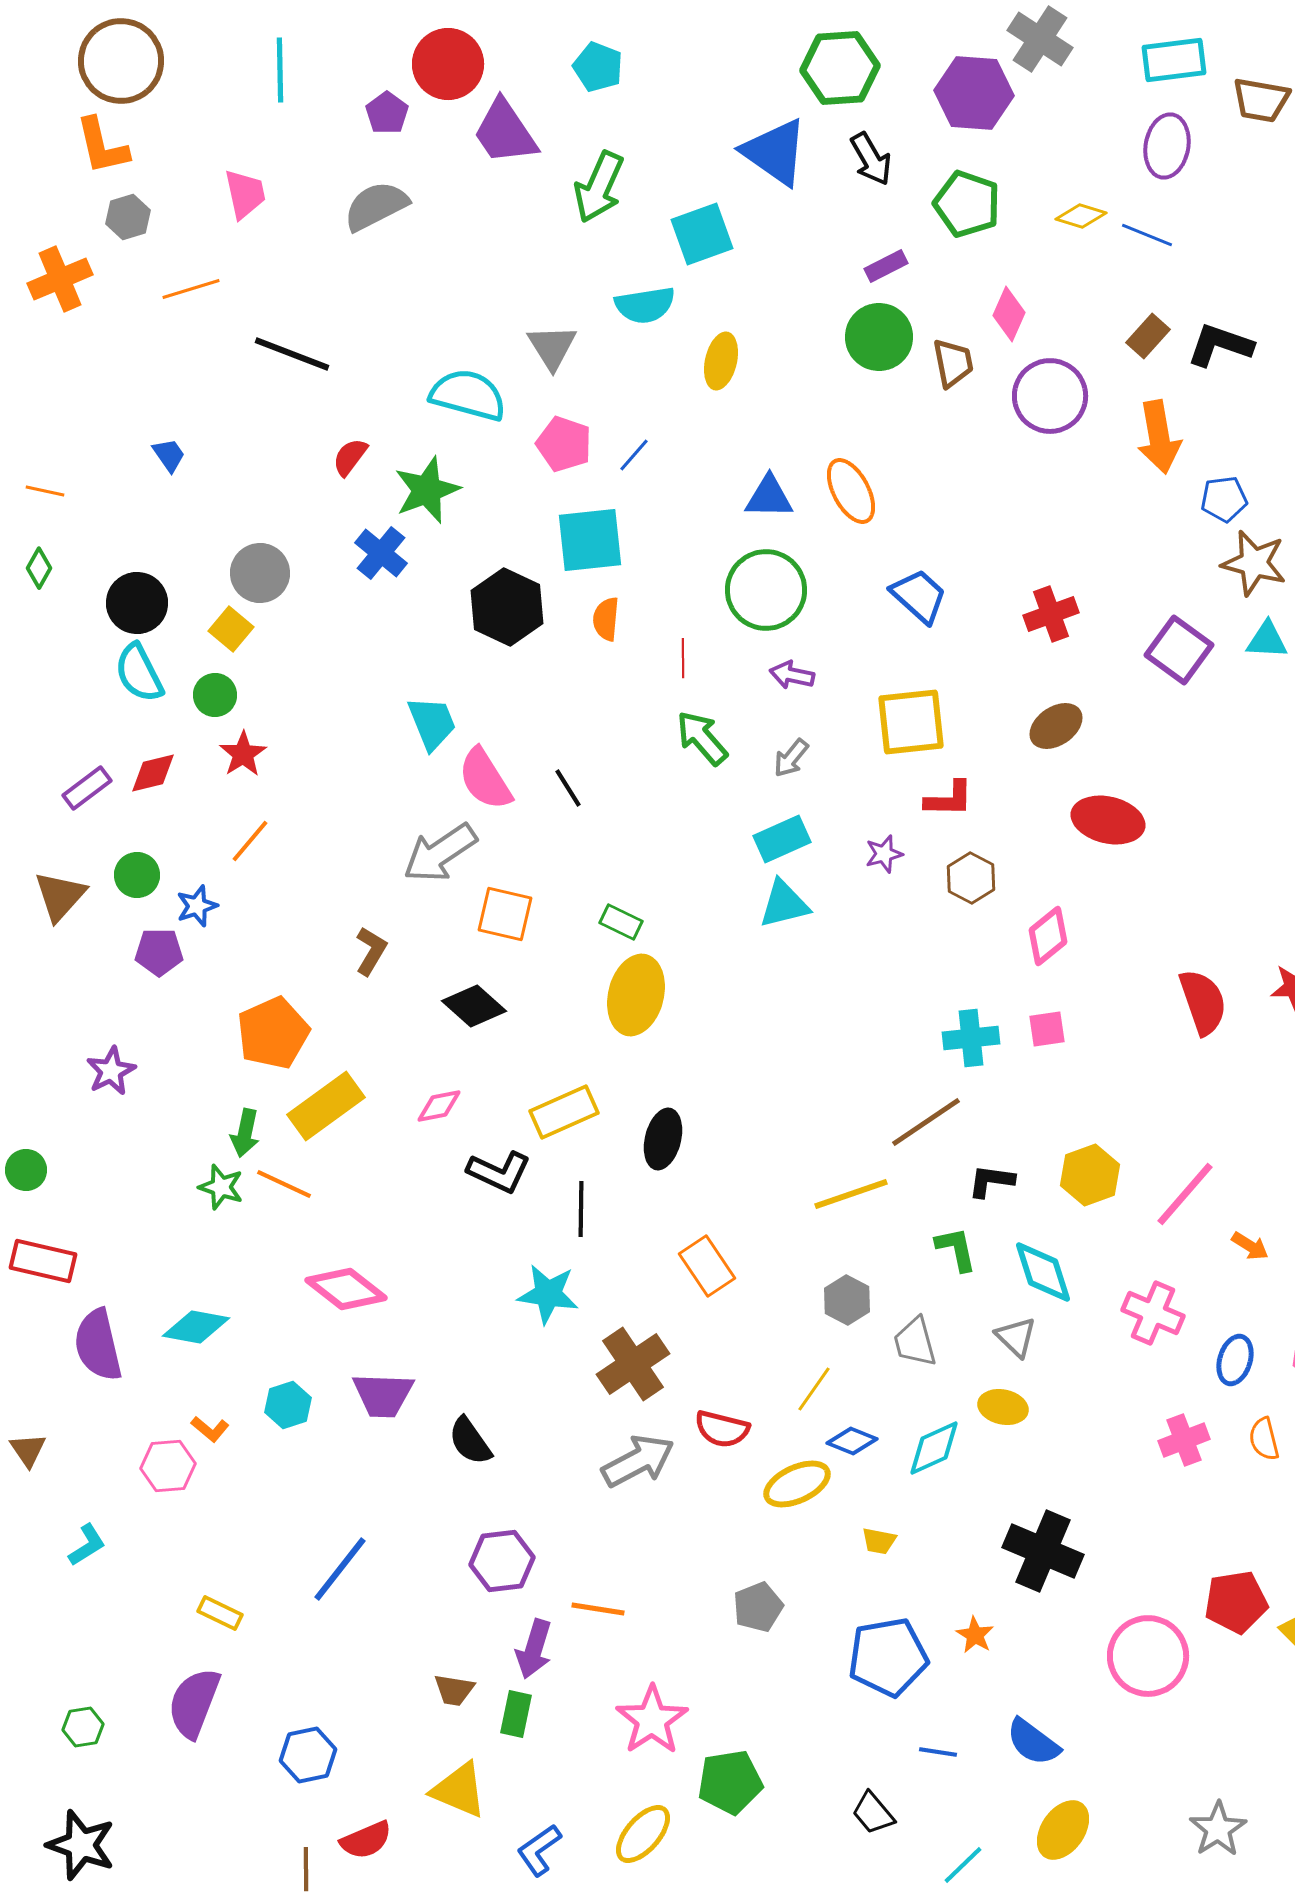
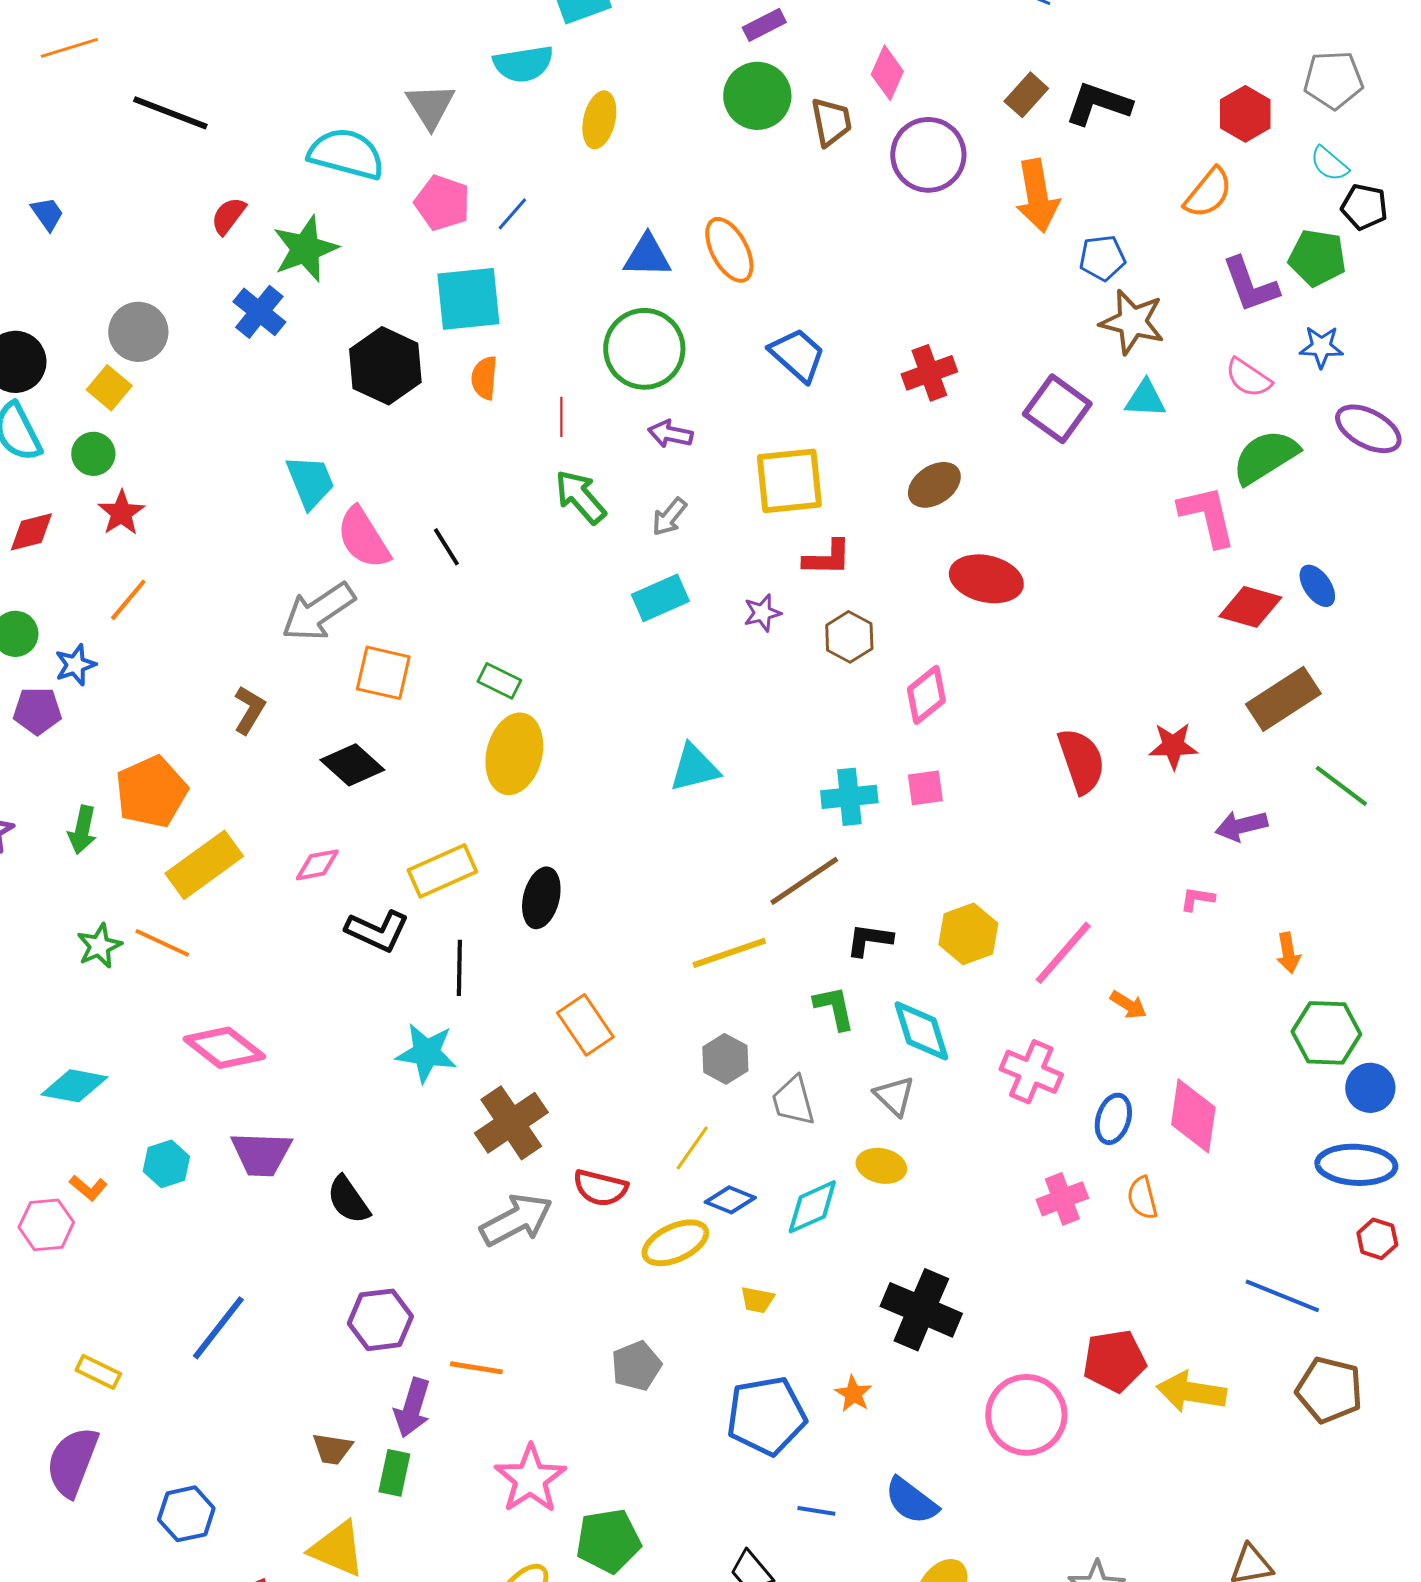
cyan triangle: (784, 904) -> (694, 768), moved
green arrow: (245, 1133) -> (82, 830), moved
green star: (221, 1187) -> (99, 946), turned 30

